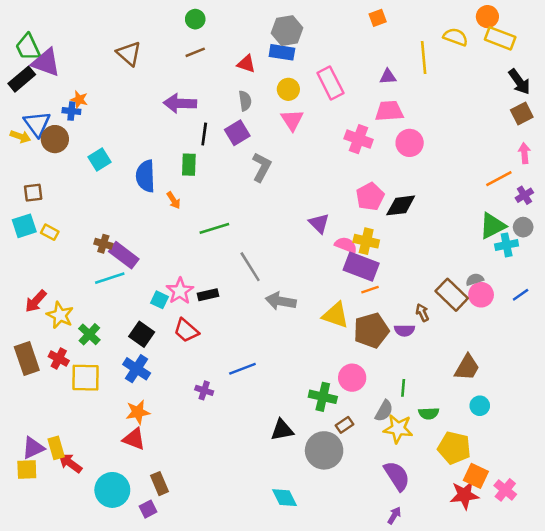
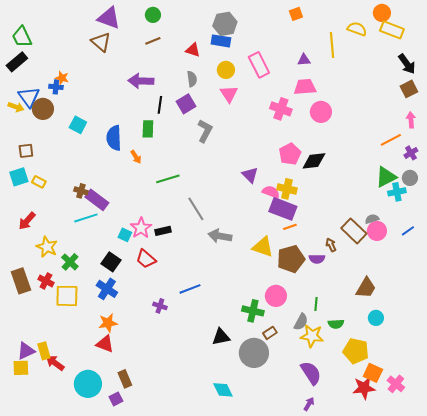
purple triangle: (46, 63) -> (109, 18), moved
cyan square: (100, 159) -> (78, 125), turned -30
red arrow: (36, 301) -> (27, 221), moved

